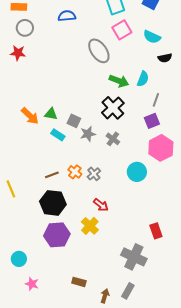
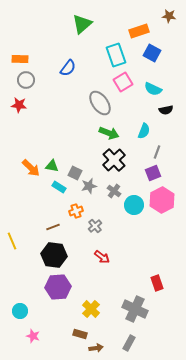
blue semicircle: (67, 16) -> (68, 68), turned 132
green arrow: (119, 81) -> (109, 133), moved
orange cross: (75, 172) -> (76, 211), moved, turned 32
cyan circle: (137, 172) -> (134, 205), moved
yellow cross: (90, 226) -> (91, 309), moved
brown arrow: (105, 296) -> (96, 348), moved, turned 64

